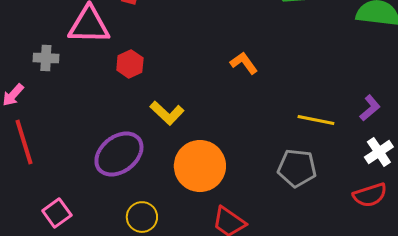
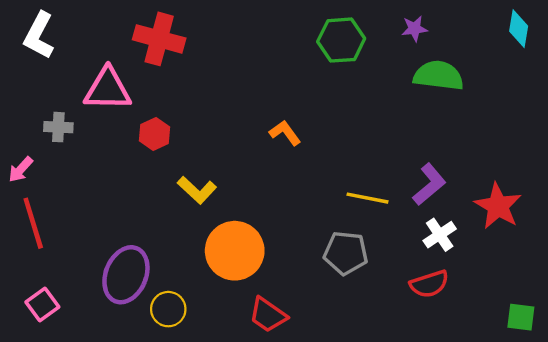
purple L-shape: (370, 108) -> (429, 184), size x1.4
purple ellipse: (119, 154) -> (126, 275), moved, turned -30
pink square: (57, 213) -> (42, 305), moved

